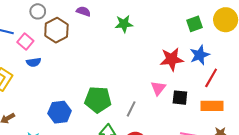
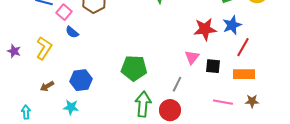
blue semicircle: (34, 62) -> (72, 32), turned 48
gray line: (131, 109) -> (177, 84), moved
blue hexagon: (60, 112) -> (81, 80), moved

